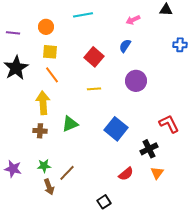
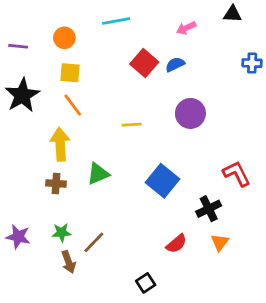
blue semicircle: (125, 46) -> (175, 64), turned 32
red square: (94, 57) -> (144, 63), moved

